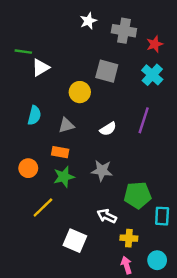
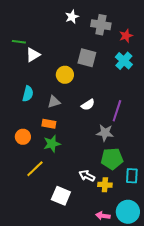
purple line: (144, 120) -> (117, 111), moved
gray star: (102, 171) -> (105, 133), moved
yellow cross: (129, 238) -> (105, 185), moved
cyan circle: (157, 260) -> (128, 212), size x1.5
pink arrow: (126, 265) -> (103, 216), turned -64

